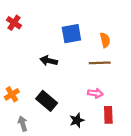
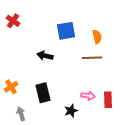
pink arrow: (95, 93) -> (88, 96), moved
black rectangle: (47, 101) -> (43, 93), turned 36
red rectangle: (108, 115) -> (108, 100), moved

